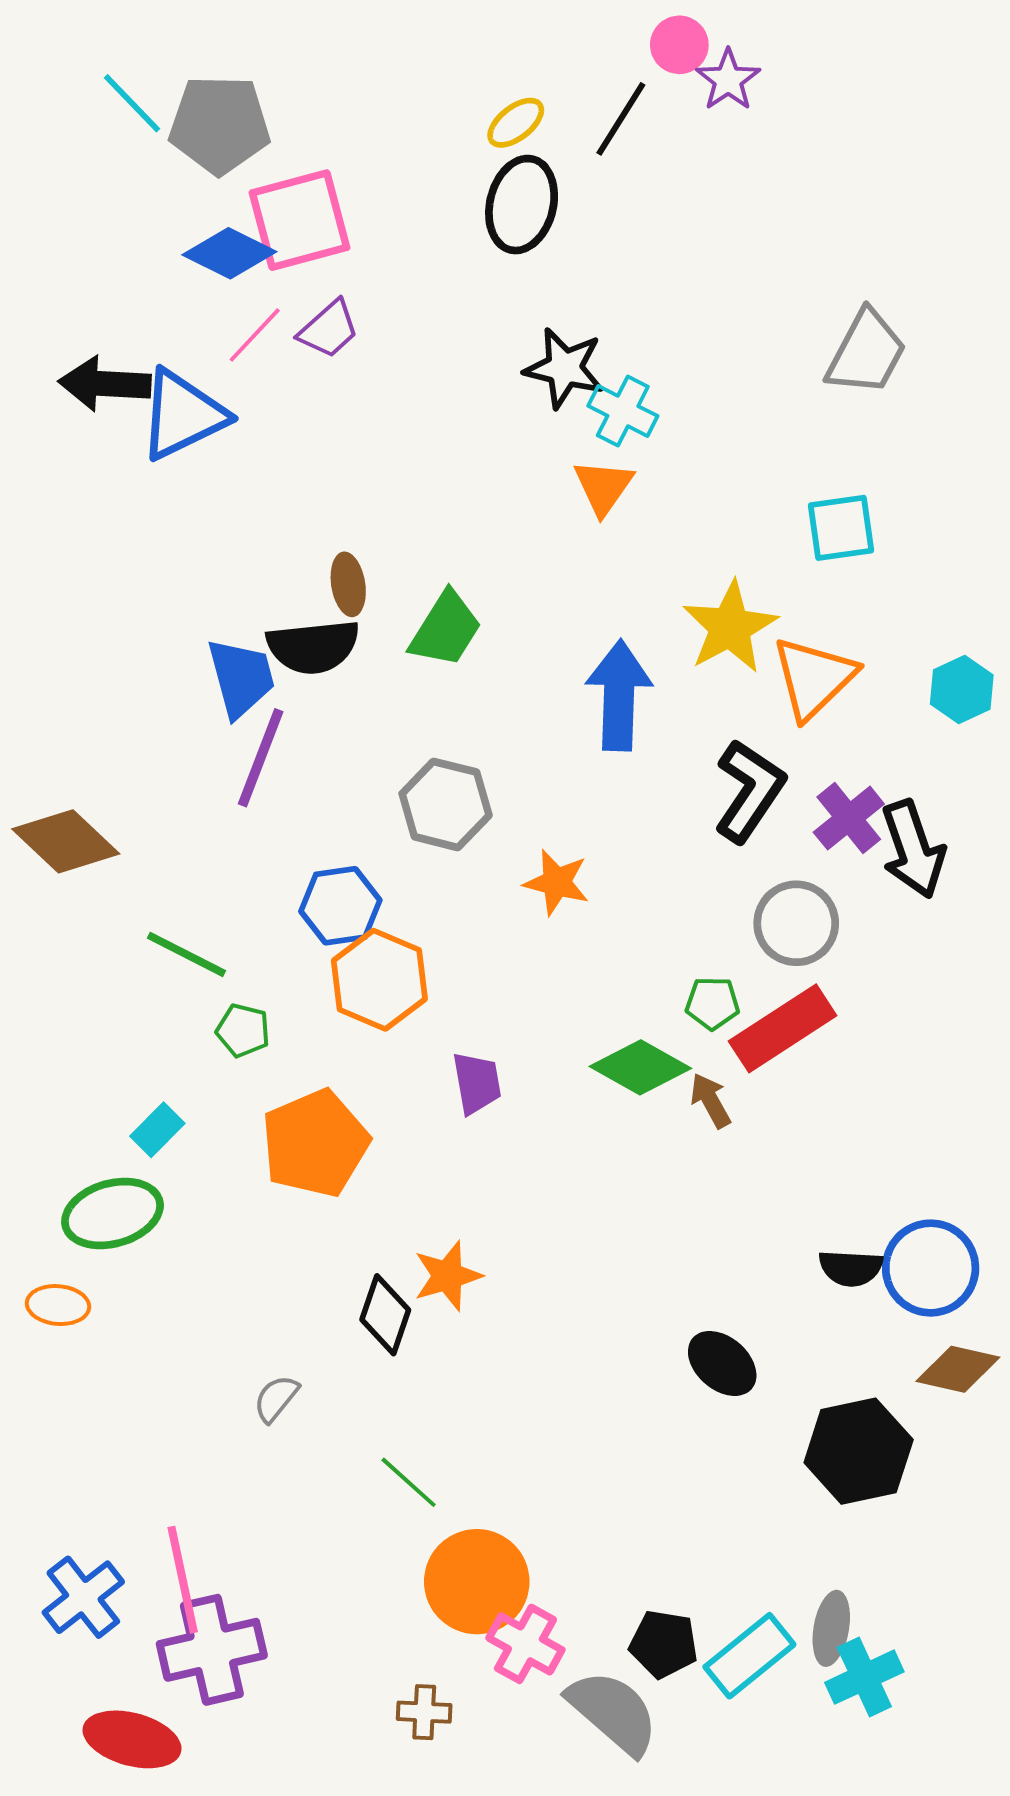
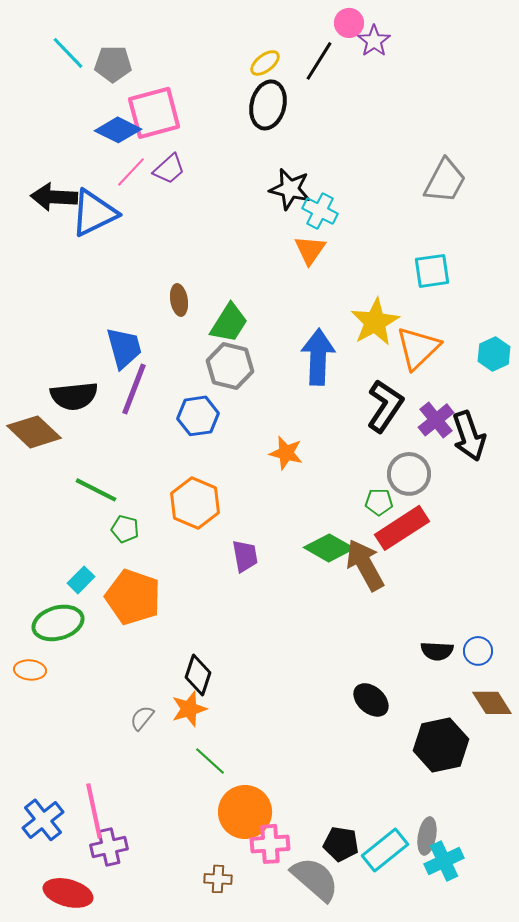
gray pentagon: (220, 125) -> (113, 64), size x0.7
black semicircle: (313, 647) -> (74, 396), moved
gray hexagon: (446, 804) -> (230, 366), moved
blue hexagon: (340, 906) -> (198, 416), moved
green pentagon: (712, 1003) -> (379, 502), moved
brown arrow: (710, 1101) -> (365, 565), size x1.8
orange pentagon: (315, 1143) -> (133, 597), moved, turned -30
blue circle: (931, 1268) -> (478, 651), size x0.6
orange star: (448, 1276) -> (189, 709), moved
brown diamond: (958, 1369) -> (492, 703), turned 45
pink cross: (525, 1644) -> (270, 844), turned -33
purple cross: (212, 1650) -> (109, 847), size x0.7

